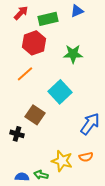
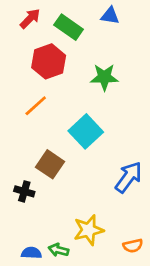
blue triangle: (77, 11) -> (110, 16), turned 32
green rectangle: (48, 19) -> (69, 27), turned 48
orange semicircle: (86, 157) -> (133, 246), moved
yellow star: (62, 161) -> (89, 230), turned -30

